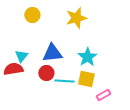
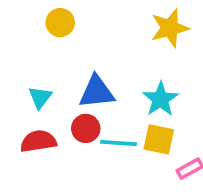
yellow star: (76, 18) -> (170, 28), moved
red semicircle: (13, 69) -> (38, 141), moved

